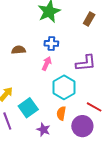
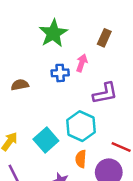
pink arrow: (47, 64) -> (82, 63), moved
cyan square: (28, 108) -> (46, 140), moved

